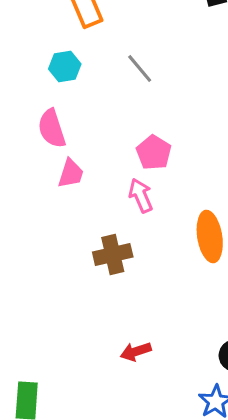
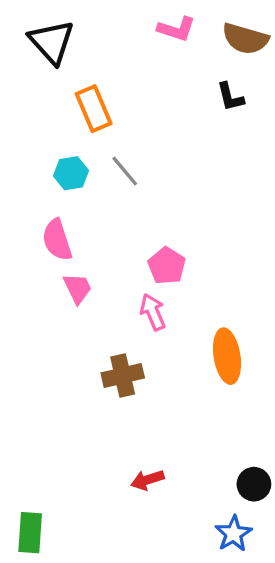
gray line: (140, 69) -> (125, 171), moved
pink trapezoid: (71, 174) -> (77, 288), turned -44

